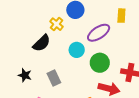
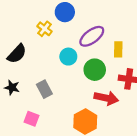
yellow rectangle: (121, 16) -> (118, 49), moved
black semicircle: (42, 43) -> (17, 54), moved

